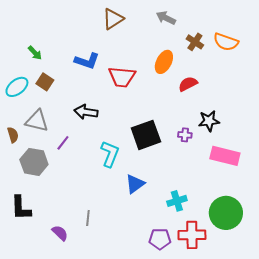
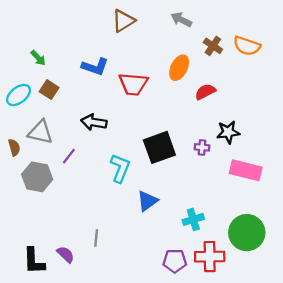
black L-shape: (21, 208) -> (34, 261), moved

